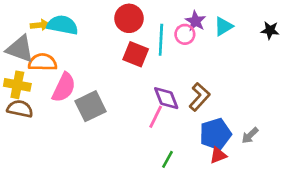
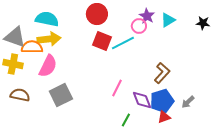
yellow arrow: (40, 25) -> (49, 39), moved, size x1.6
cyan line: (161, 40) -> (123, 43), moved, turned 60
brown L-shape: (199, 97) -> (162, 73), moved
purple diamond: (166, 98) -> (142, 100), moved
gray square: (90, 106) -> (61, 95), moved
brown semicircle: (20, 109) -> (20, 95), moved

